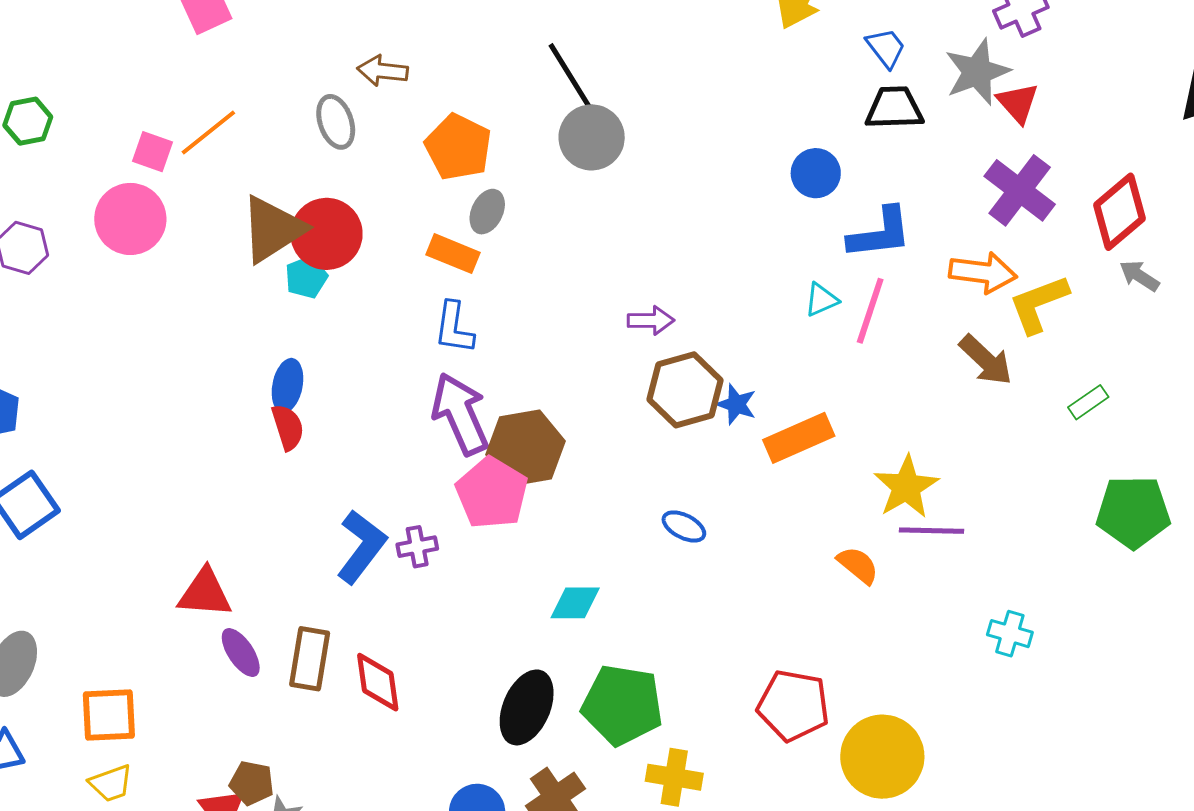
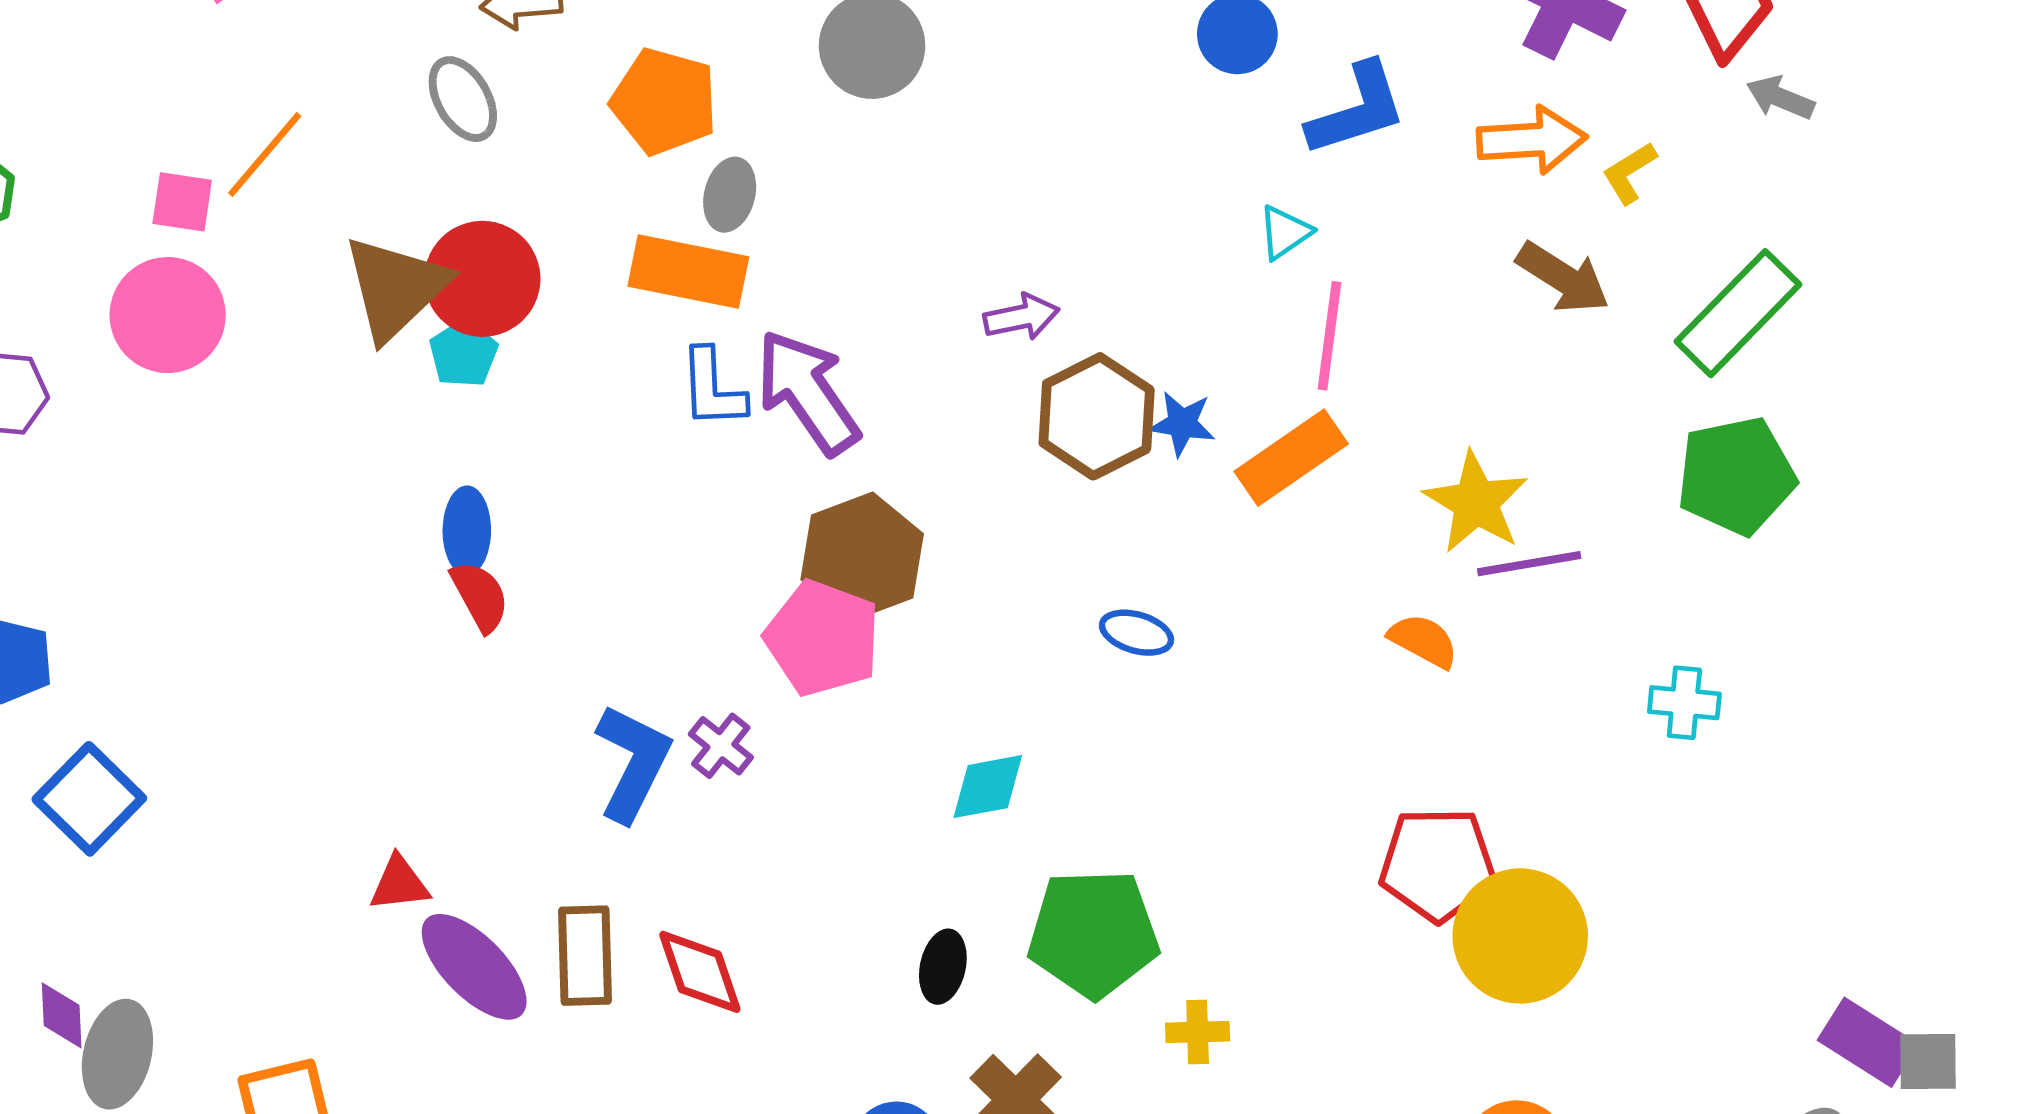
orange rectangle: (453, 254) -> (688, 271), size x1.4
yellow L-shape: (1039, 304) -> (1629, 173), size x0.6
pink line: (870, 311) -> (1330, 336), moved
green rectangle: (1088, 402) -> (1738, 313), size x2.0
purple arrow: (460, 414) -> (808, 392), moved
green pentagon: (1133, 512) -> (1736, 476), moved
purple cross: (417, 547) -> (721, 746), turned -30
red triangle: (205, 593) -> (399, 884), size x0.7
purple ellipse: (241, 653) -> (474, 967), size x1.5
red pentagon: (793, 706) -> (1438, 864), moved
black ellipse: (527, 707) -> (943, 967), size x0.6
yellow cross: (674, 777) -> (1198, 1032), size x0.7

